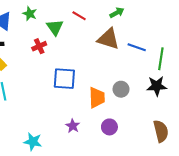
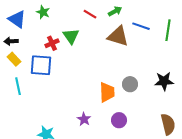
green arrow: (117, 13) -> (115, 11), moved
green triangle: (55, 27) -> (71, 36), moved
blue line: (137, 47) -> (141, 26), moved
green line: (161, 59) -> (168, 30), moved
blue square: (64, 79) -> (41, 65), moved

